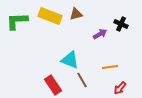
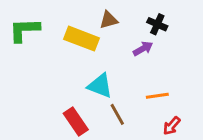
yellow rectangle: (50, 16) -> (81, 39), moved
black cross: (121, 24) -> (157, 24), moved

